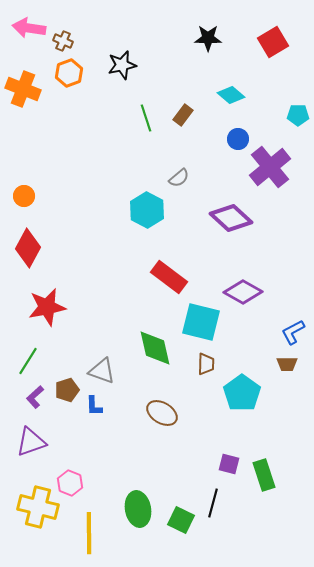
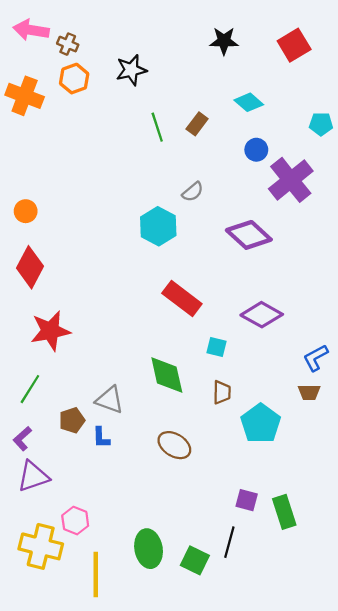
cyan square: (201, 322) -> (216, 347), size x0.5
purple L-shape: (35, 397) -> (22, 439), moved

